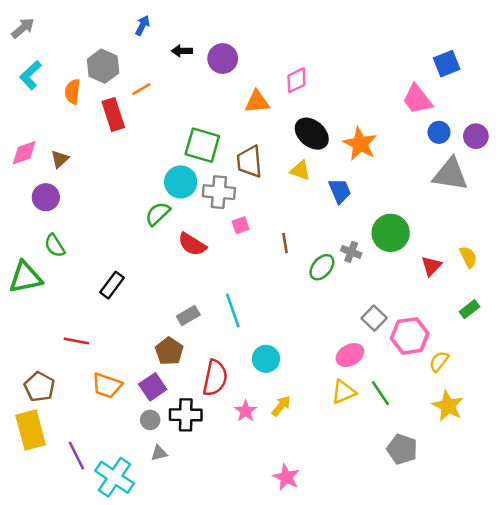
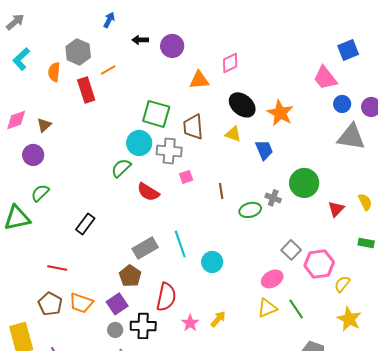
green semicircle: (55, 246) -> (40, 193), turned 78
green ellipse: (322, 267) -> (250, 210), turned 35
green rectangle: (470, 309) -> (366, 243), turned 49
gray rectangle: (188, 316) -> (145, 248), size x1.4
cyan circle: (266, 359) -> (212, 262), moved
brown pentagon: (39, 387) -> (50, 304), moved

